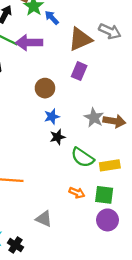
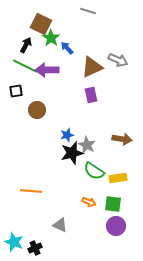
purple rectangle: (79, 71) -> (91, 95), turned -35
brown circle: (45, 88) -> (37, 110), moved
gray star: (94, 118) -> (87, 145), moved
black star: (57, 137) -> (72, 153), size x1.6
black cross: (15, 245) -> (35, 248), turned 32

